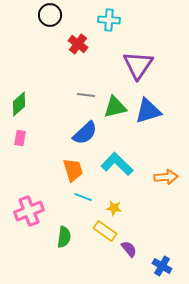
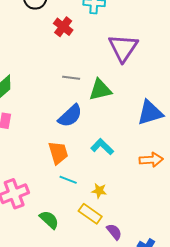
blue triangle: (148, 111) -> (150, 113), moved
cyan L-shape: (117, 164) -> (102, 147), size x0.7
green semicircle: (64, 237) -> (49, 220), turned -55

